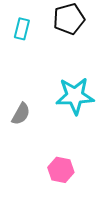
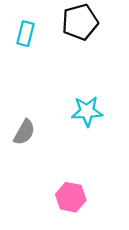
cyan star: (75, 96) -> (87, 111), size x0.7

